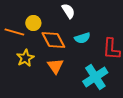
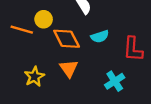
yellow star: (25, 58) -> (34, 77), moved
cyan cross: (95, 77) -> (115, 81), size x0.7

